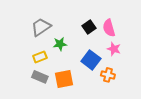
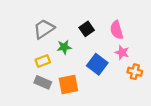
black square: (89, 27) -> (87, 29), moved
orange cross: (108, 75) -> (135, 72), moved

